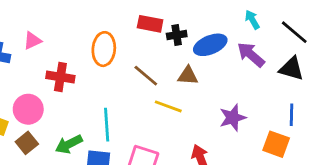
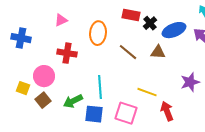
black cross: (177, 35) -> (150, 23), turned -32
pink triangle: (32, 41) -> (61, 20), moved
yellow line: (168, 106) -> (147, 92), moved

